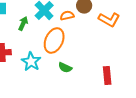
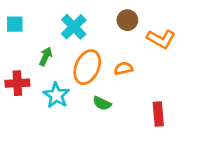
orange semicircle: (67, 16) -> (123, 68), moved
green arrow: (23, 24) -> (46, 56), moved

